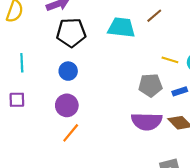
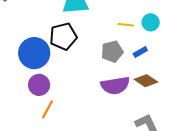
black pentagon: (71, 33) -> (63, 36), moved
blue circle: (68, 71) -> (34, 53), size x1.8

